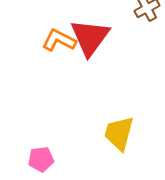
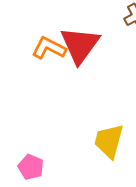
pink pentagon: (41, 159) -> (31, 167), turned 30

